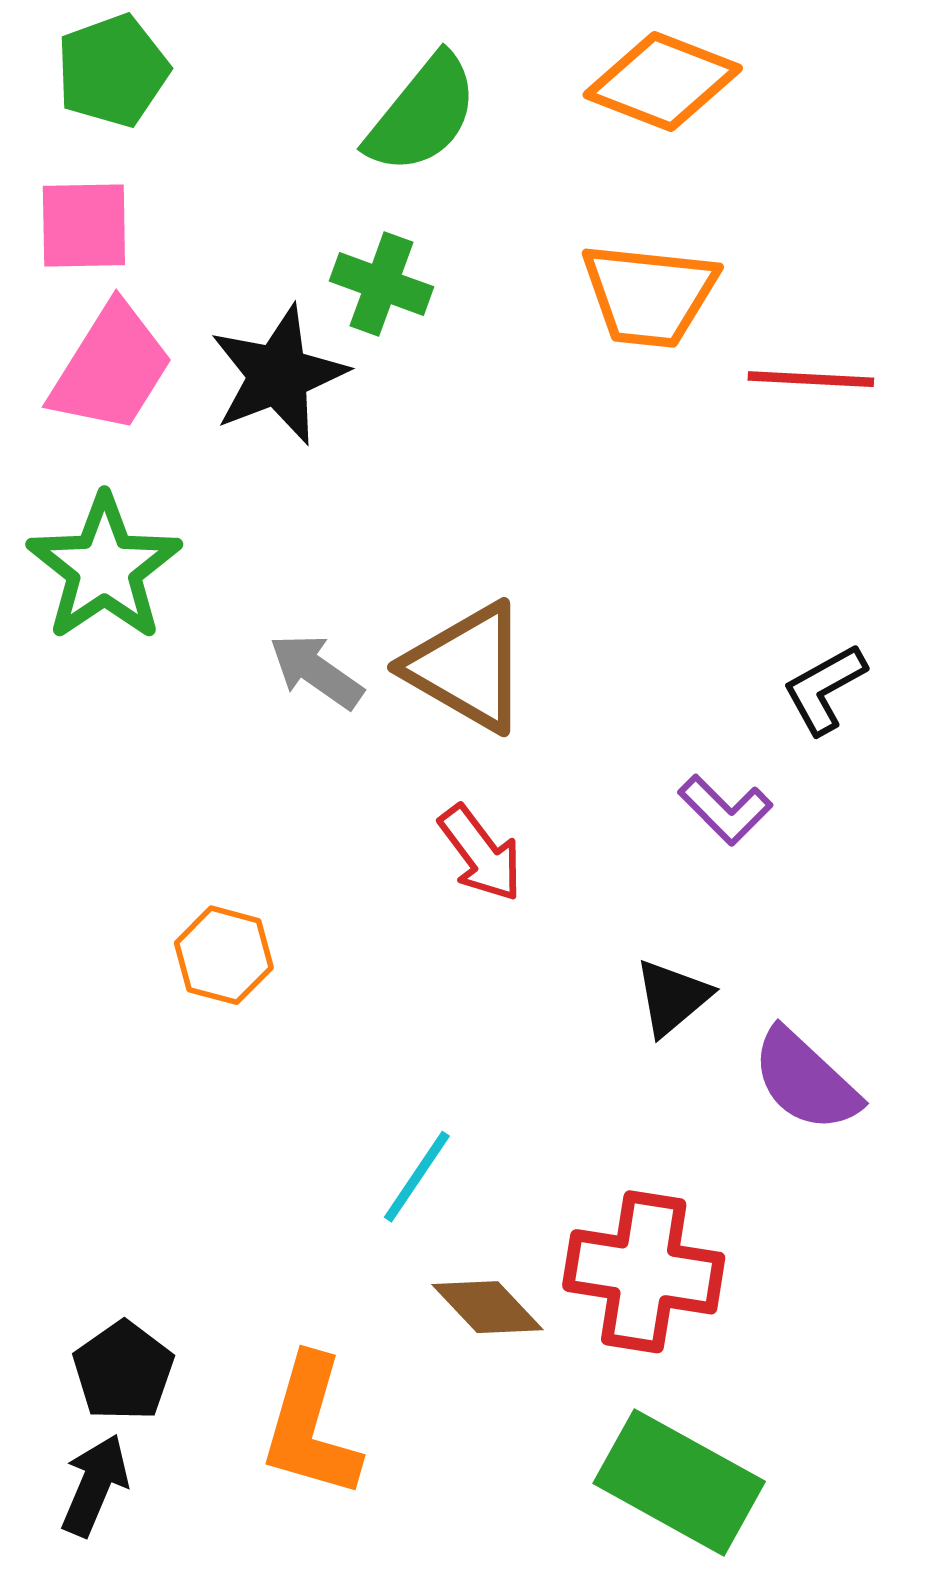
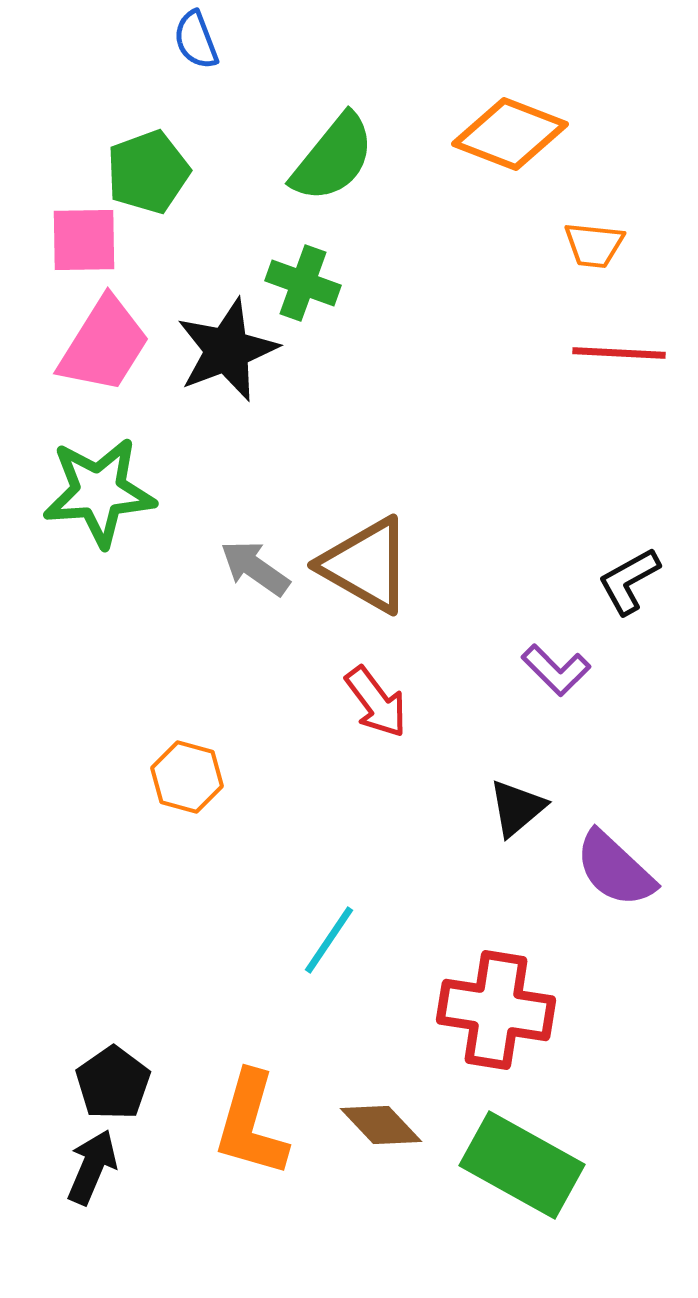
green pentagon: (112, 71) -> (148, 172), moved
orange trapezoid: (649, 295) -> (594, 245), moved, size x0.6
green star: (104, 568) -> (99, 492), turned 30
brown diamond: (487, 1307) -> (381, 1125), moved

